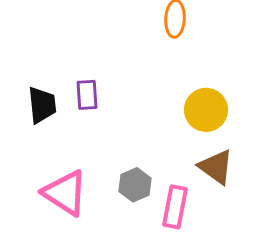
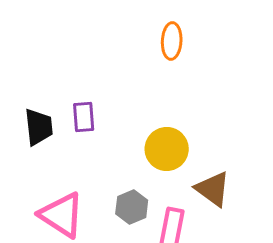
yellow circle: (206, 110) -> (167, 149), moved

